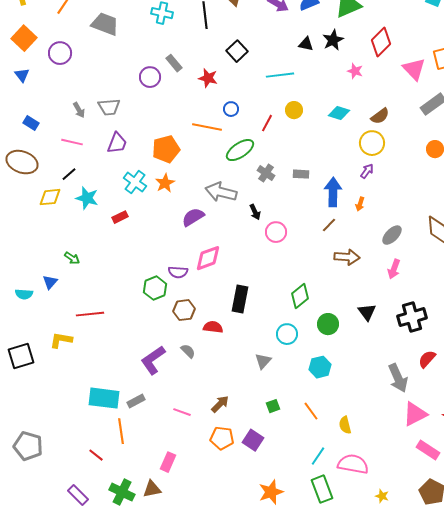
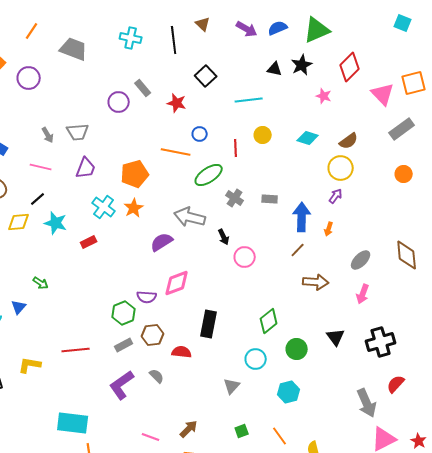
red line: (267, 123) -> (236, 148), turned -30
red line: (90, 314) -> (76, 350), moved
gray rectangle: (136, 401) -> (124, 345), moved

